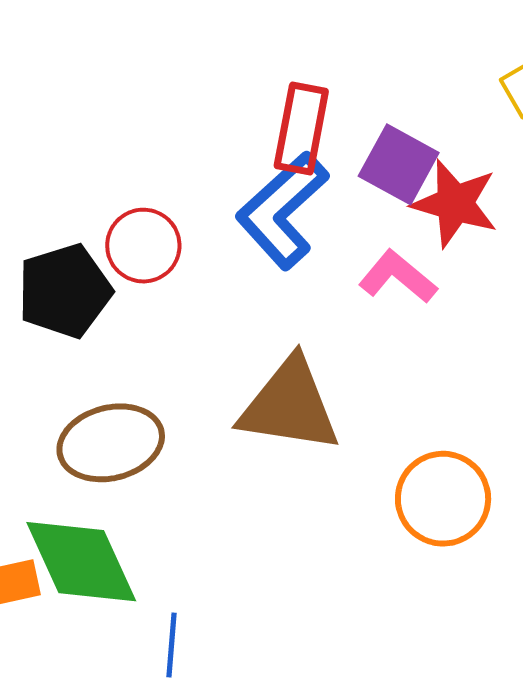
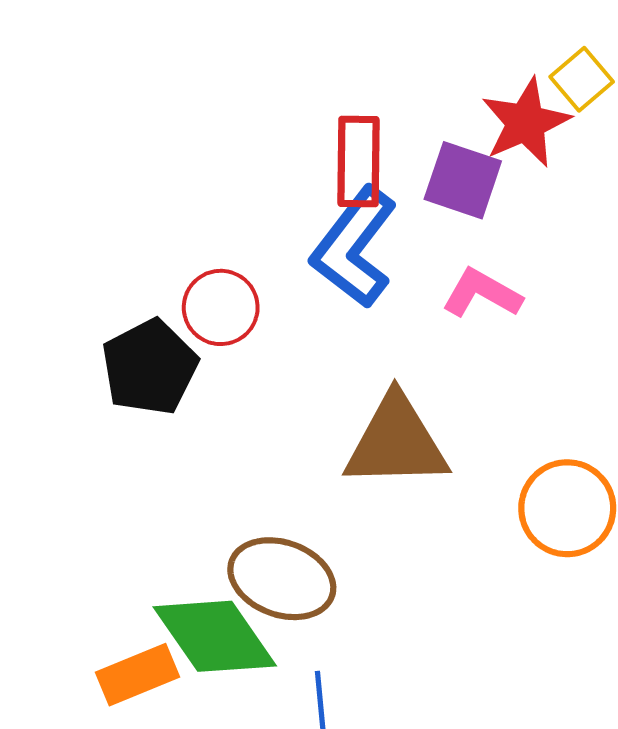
red star: (455, 203) -> (526, 123), moved, turned -30
brown ellipse: (111, 443) -> (282, 579), moved, turned 44

